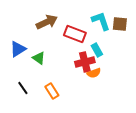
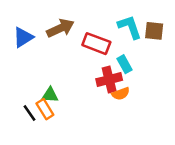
blue triangle: (18, 49) -> (23, 37), moved
green triangle: (39, 58) -> (50, 95), moved, turned -32
orange rectangle: (52, 91) -> (45, 109), moved

